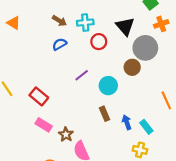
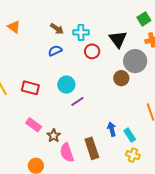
purple line: (82, 75) -> (77, 101), moved
cyan circle: (108, 86) -> (66, 85), moved
red rectangle: (39, 96) -> (30, 88), moved, turned -30
brown rectangle: (105, 114) -> (92, 148), moved, size x1.5
yellow cross: (140, 150) -> (133, 155), moved

